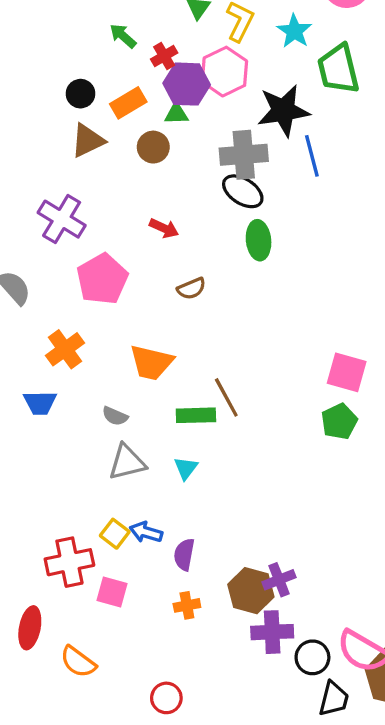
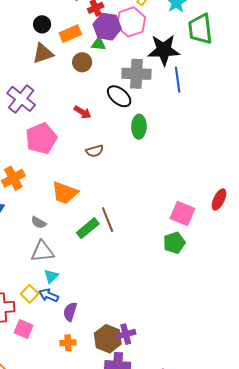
black ellipse: (243, 191) -> (119, 96), moved
green rectangle: (196, 415) -> (88, 228), turned -45
cyan triangle: (186, 468) -> (51, 276), moved

